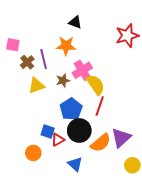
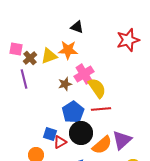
purple line: (44, 59) -> (24, 79), moved
brown cross: (27, 62) -> (30, 58), moved
yellow triangle: (36, 86) -> (49, 56), moved
red line: (100, 106) -> (101, 109), turned 66

